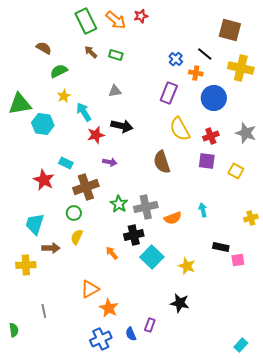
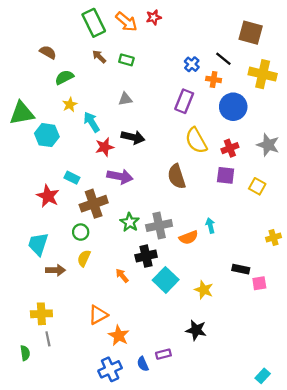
purple arrow: (110, 162) -> (120, 176), size x1.6
cyan arrow: (203, 210) -> (210, 226), moved
yellow cross: (26, 265) -> (41, 314), moved
purple rectangle: (150, 325) -> (163, 354), turned 56
green semicircle: (14, 330) -> (25, 353), moved

